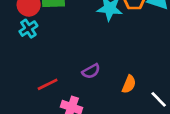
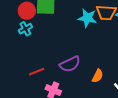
purple semicircle: (91, 71) -> (70, 64), size x1.5

